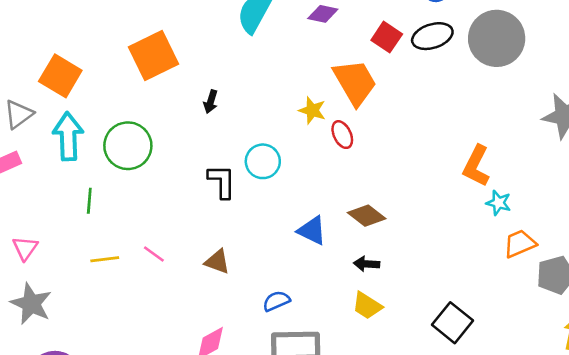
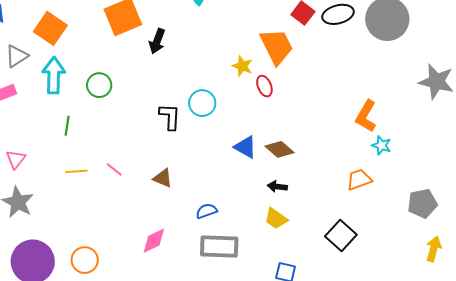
black arrow: (211, 102) -> (157, 41), moved, size x1.4
green circle: (128, 146) -> (99, 85), size x0.7
blue triangle: (312, 231) -> (245, 147), moved
orange trapezoid: (520, 244) -> (359, 180), moved

